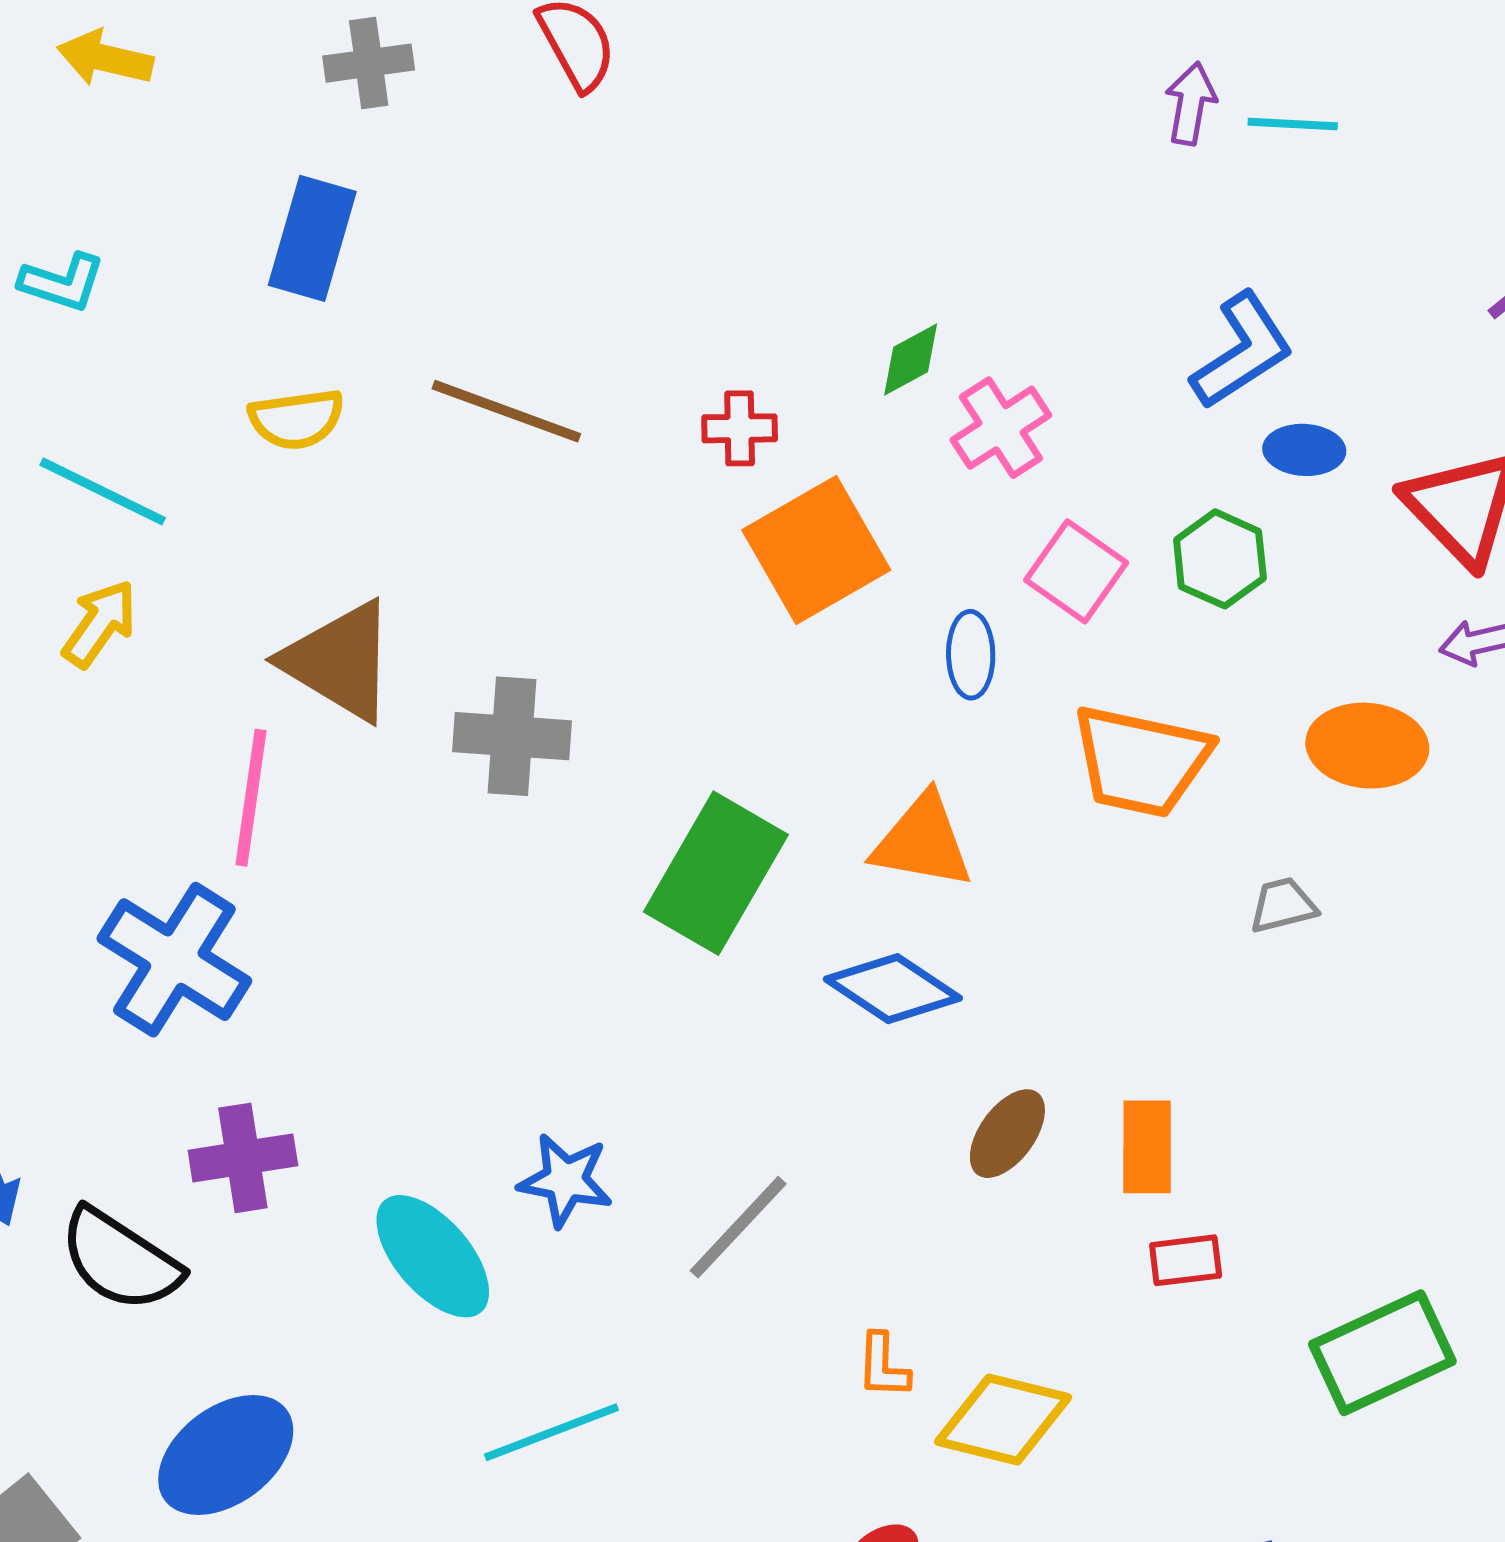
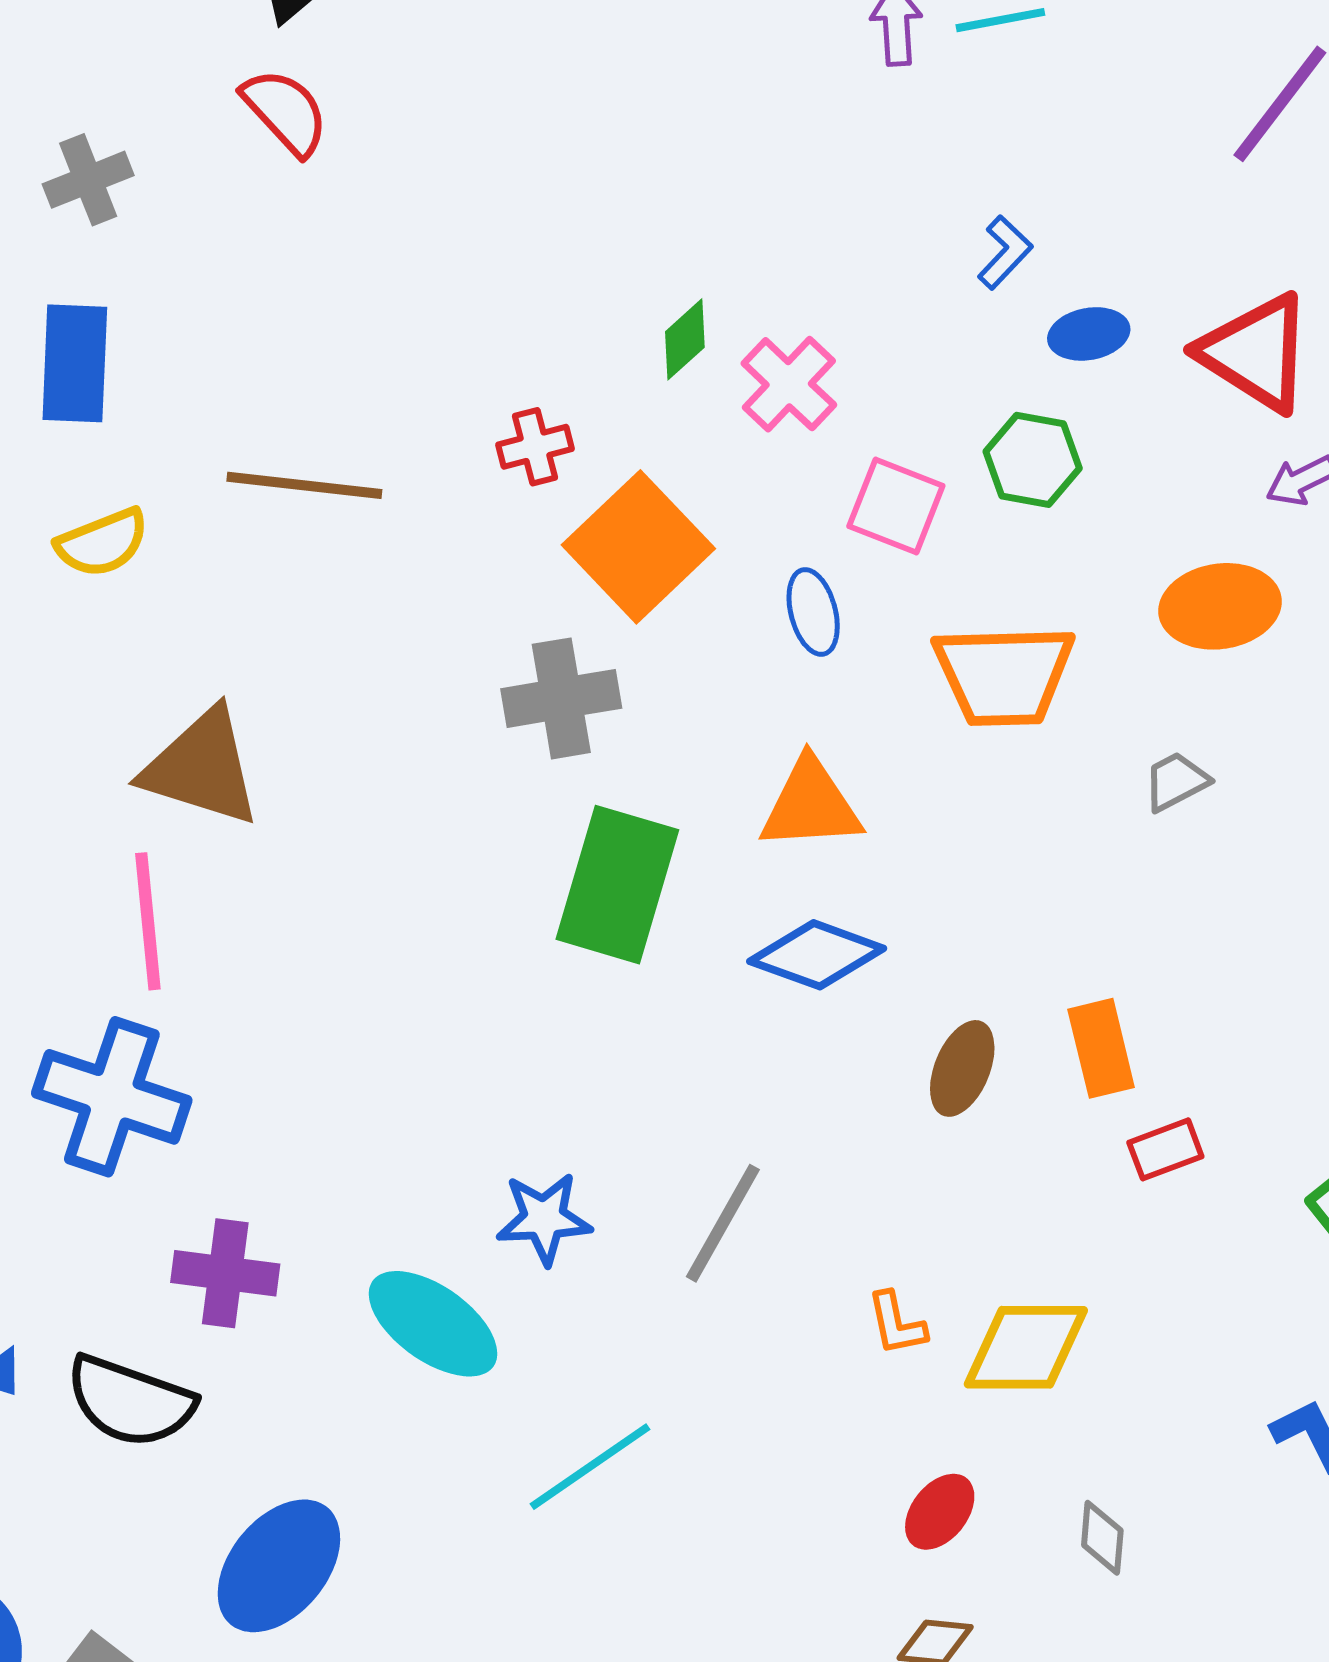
blue L-shape: (1242, 351) -> (1005, 252), size x0.6
gray cross: (512, 736) -> (561, 698), moved
purple cross: (243, 1158) -> (225, 1273), turned 30

